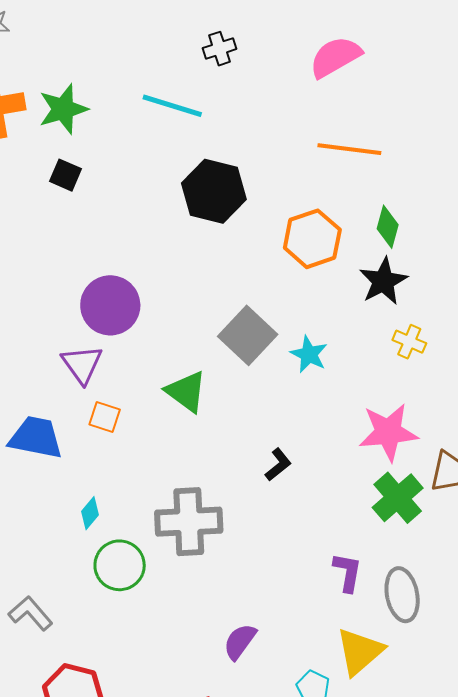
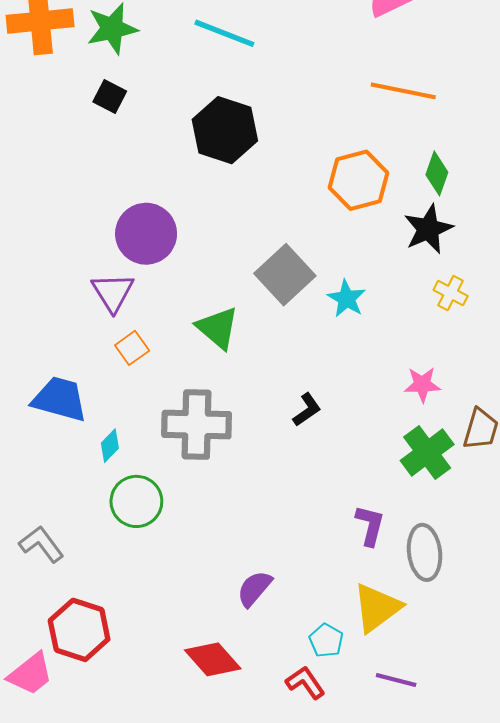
black hexagon: (214, 191) -> (225, 130), moved
orange square: (105, 417) -> (132, 348), turned 32
pink star: (388, 432) -> (422, 385), size x0.6
blue trapezoid: (36, 438) -> (60, 399), moved
gray cross: (189, 522) -> (197, 425), moved

